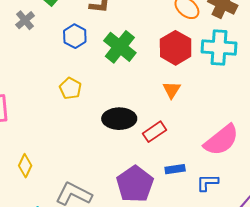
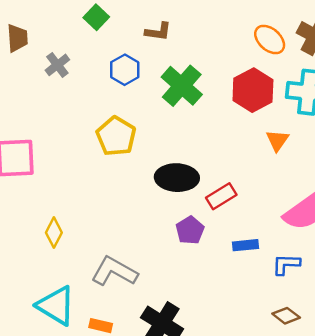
gray cross: (25, 20) -> (57, 65), moved
yellow pentagon: (70, 88) -> (116, 136), size x1.4
orange triangle: (172, 90) -> (277, 140), moved
purple pentagon: (135, 184) -> (190, 230), moved, size x0.6

